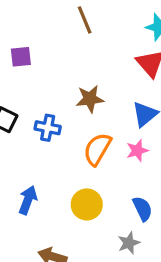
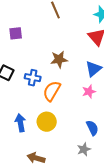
orange semicircle: (97, 149) -> (52, 91), moved
blue arrow: (28, 200) -> (20, 123), turned -30
yellow circle: (87, 204) -> (47, 122), moved

